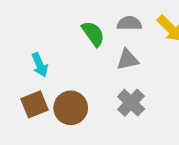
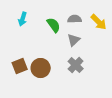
gray triangle: (128, 60) -> (74, 40), turned -32
cyan arrow: (40, 65) -> (23, 19), moved, turned 40

